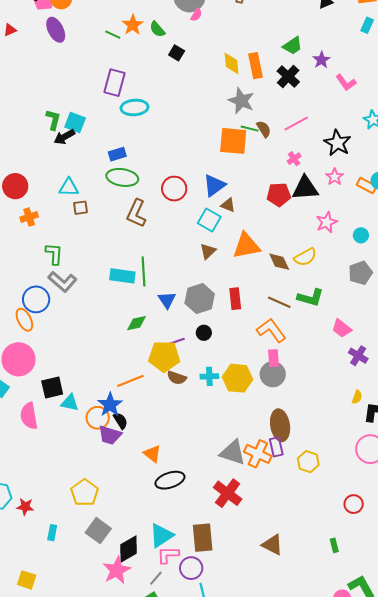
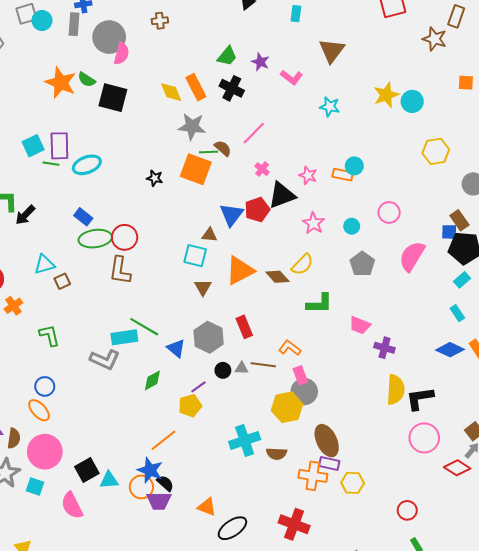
pink semicircle: (196, 15) -> (122, 54), size x1.5
orange star: (133, 25) -> (61, 83), size x1.4
green line: (113, 35) -> (51, 164), moved
black square: (177, 53) -> (113, 98), size x1.8
cyan square: (75, 122) -> (33, 146), moved, turned -30
orange square: (233, 141) -> (196, 169), turned 32
black star: (337, 143) -> (155, 178), moved, size x0.6
blue rectangle: (117, 154) -> (83, 217), turned 72
blue triangle: (214, 185) -> (231, 215), moved
red circle: (174, 189) -> (125, 237), moved
green line: (143, 271) -> (144, 327), turned -40
gray L-shape: (62, 282) -> (105, 360), moved
blue circle: (36, 299) -> (45, 386), size x0.7
brown line: (279, 302) -> (263, 365), moved
orange L-shape: (271, 330) -> (290, 348), size x0.7
yellow pentagon: (164, 356) -> (190, 406), size x0.7
cyan cross: (209, 376) -> (245, 440), moved, size x1.6
brown semicircle: (177, 378) -> (277, 454), moved
yellow hexagon: (238, 378) -> (287, 407), moved
yellow semicircle: (357, 397) -> (396, 390), size x2.0
purple rectangle: (276, 447) -> (329, 463), turned -48
gray triangle: (233, 453) -> (242, 368), moved, size x0.5
yellow hexagon: (308, 462) -> (353, 483), moved
red circle: (354, 504) -> (407, 510), moved

